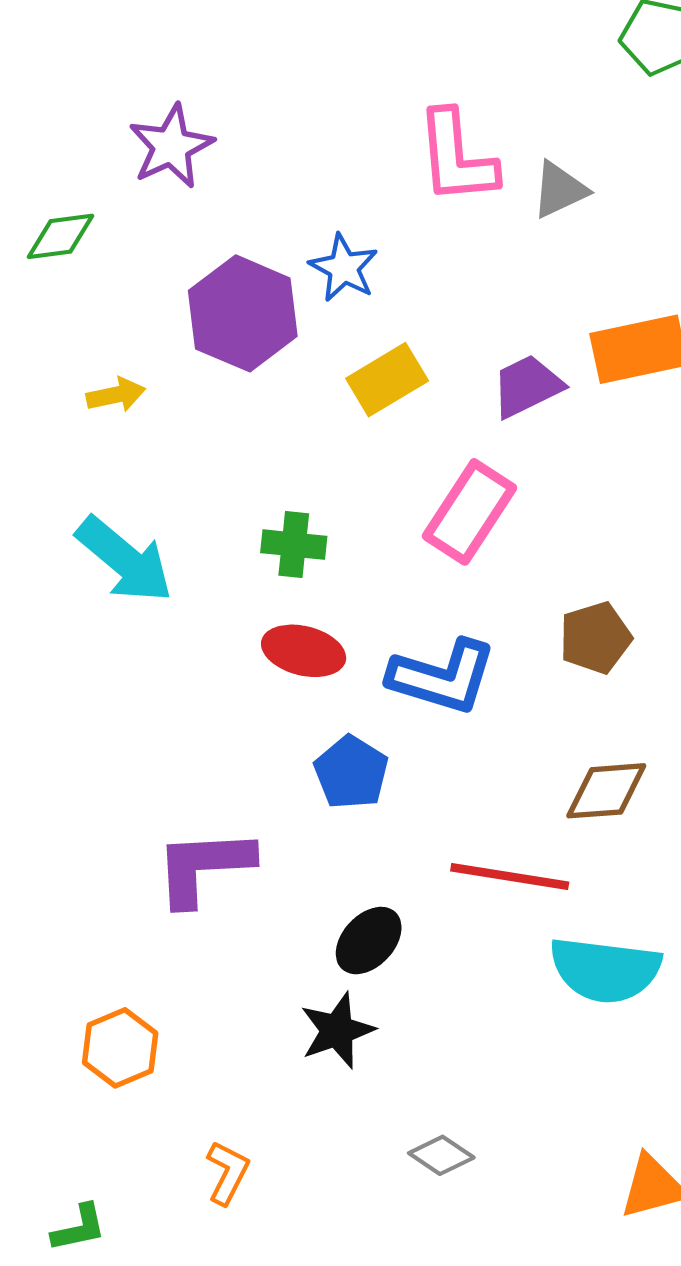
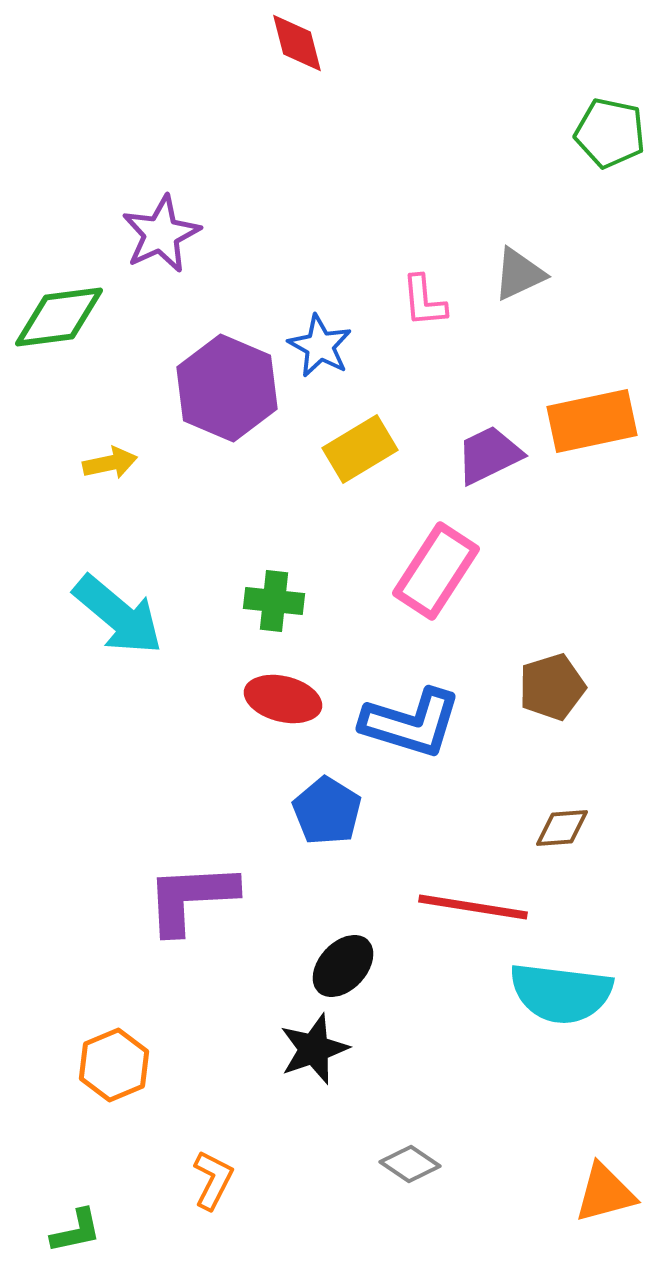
pink L-shape: (456, 157) -> (424, 301), moved, size x0.6
green diamond: (61, 236) -> (59, 317), size x1.4
brown diamond: (606, 791) -> (562, 828), size x0.7

